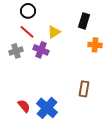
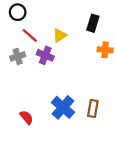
black circle: (28, 11) -> (18, 12), moved
brown rectangle: (84, 89) -> (93, 108), moved
blue cross: (47, 108) -> (63, 107), moved

